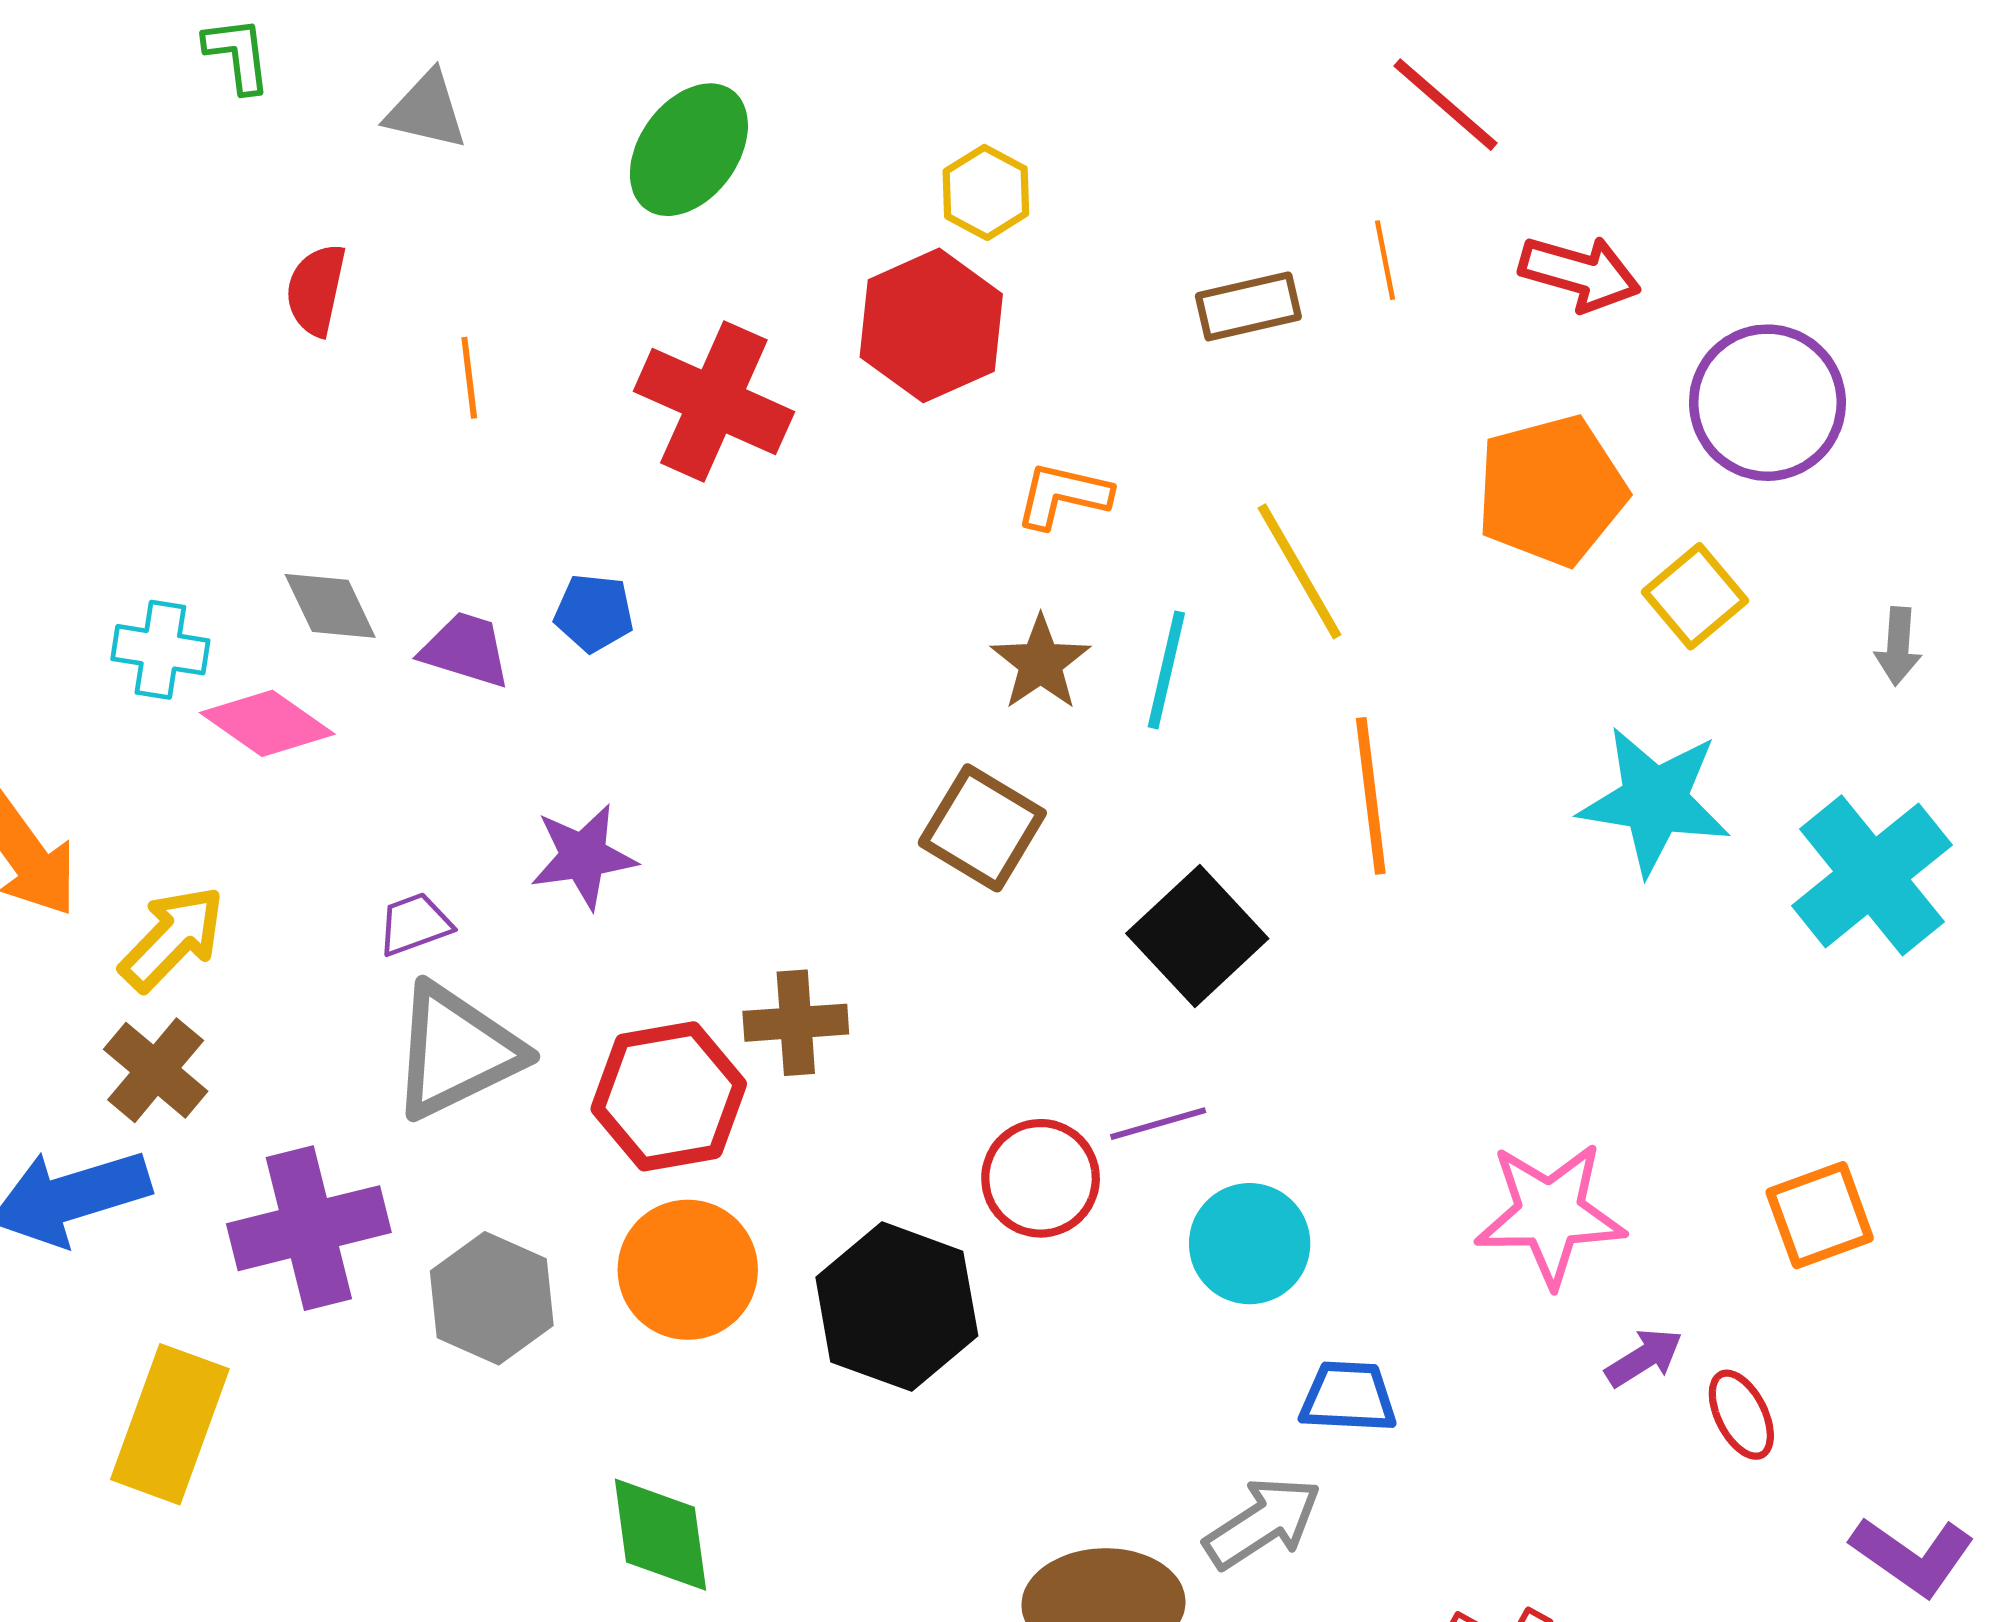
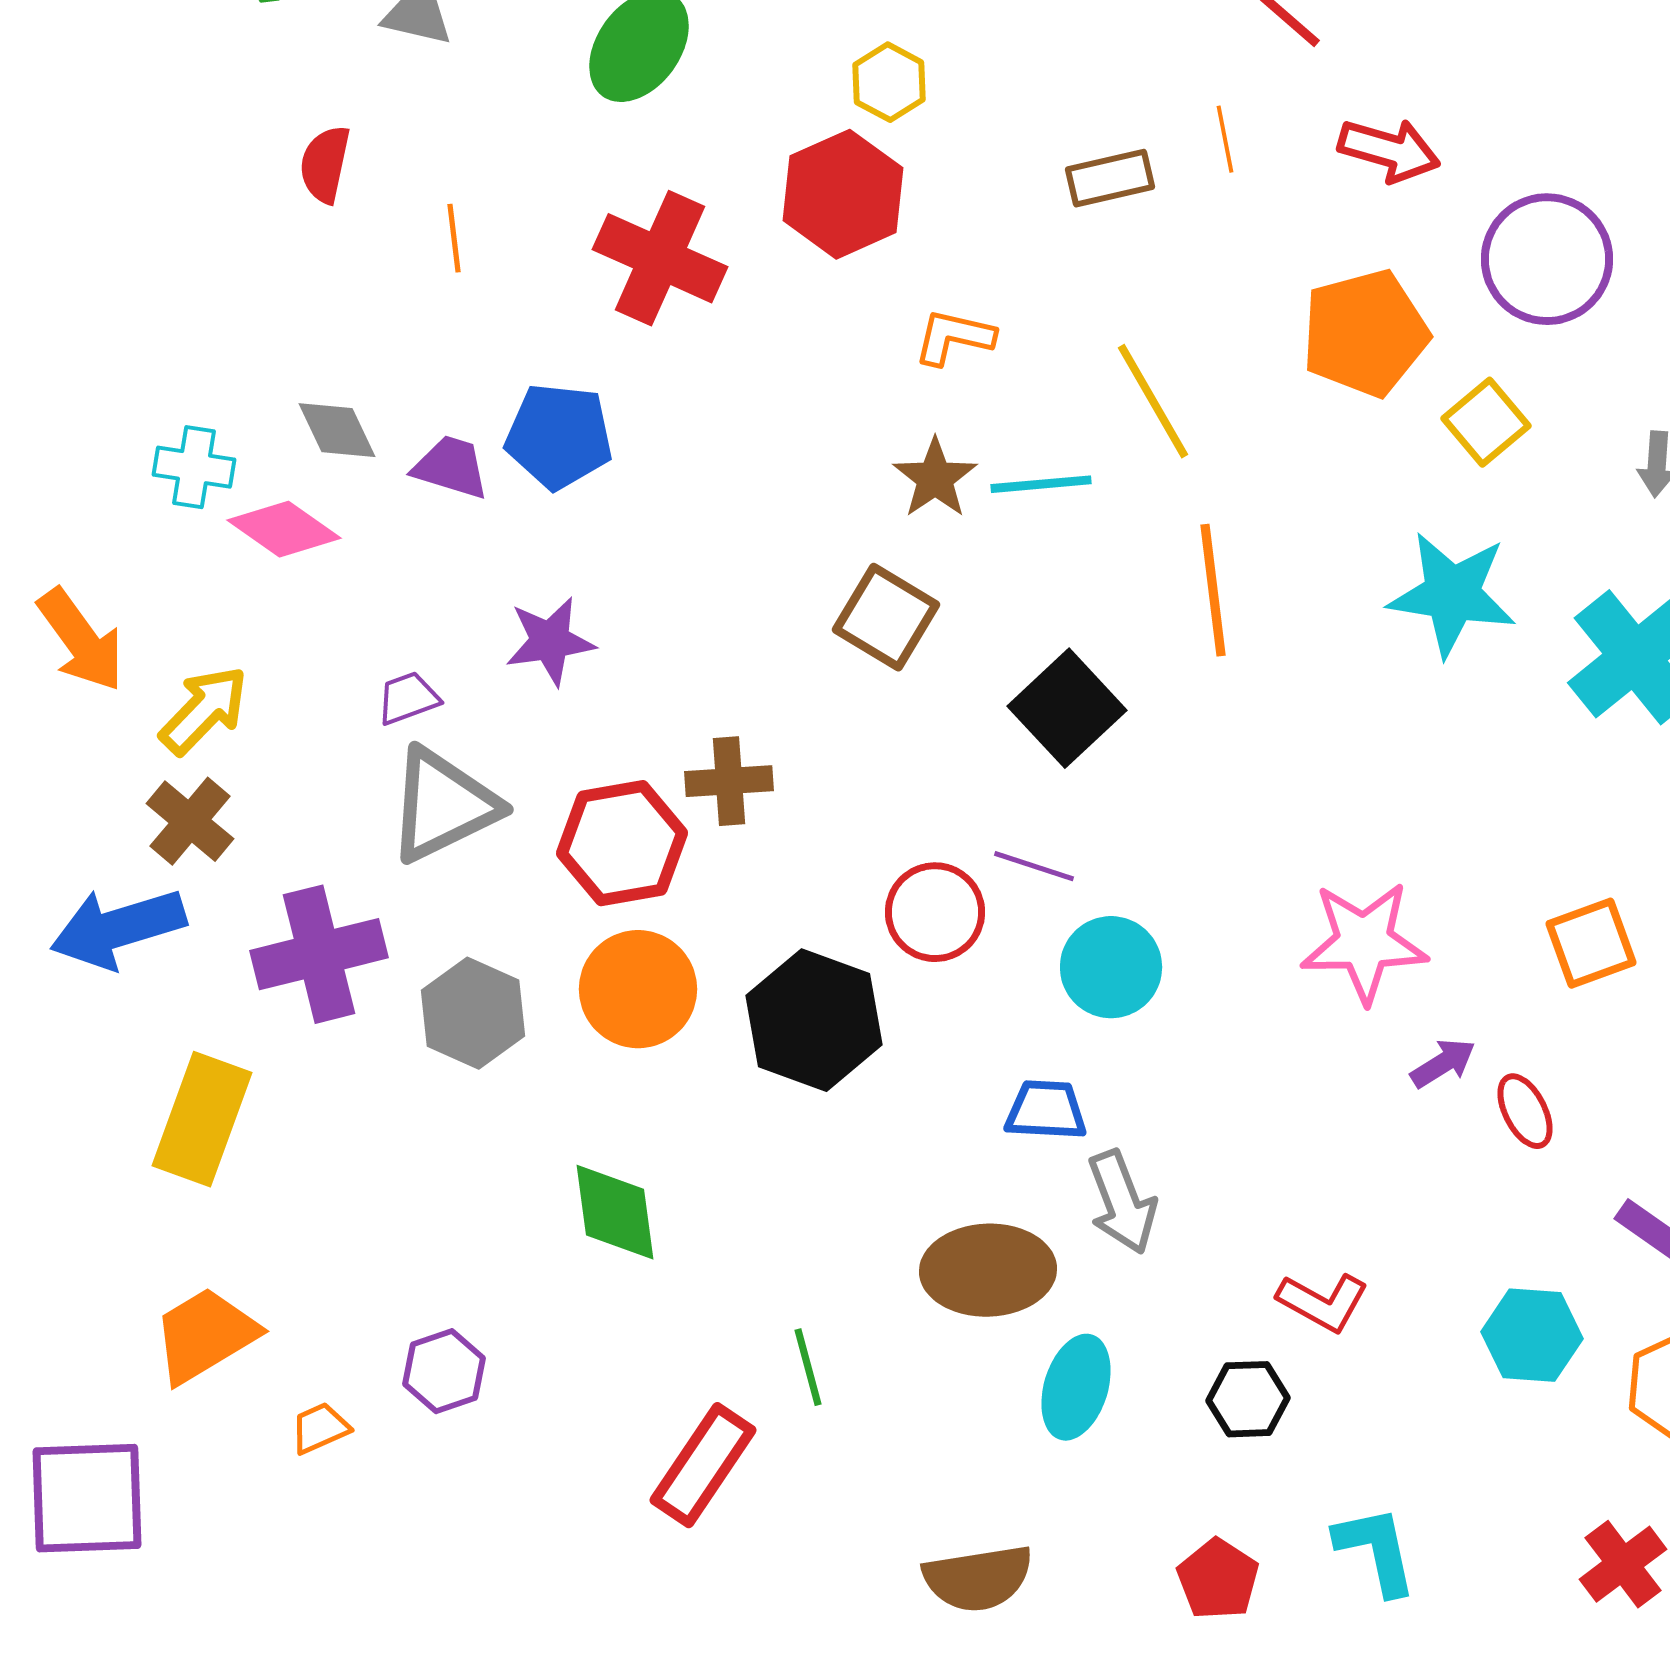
blue pentagon: (594, 613) -> (559, 436), size x1.6
cyan line: (1166, 670) -> (1041, 484), turned 72
purple line: (1158, 1124) -> (1034, 866), turned 34
blue trapezoid: (1348, 1397) -> (1046, 1110), moved
gray arrow: (1263, 1523) -> (1122, 1202), turned 102

